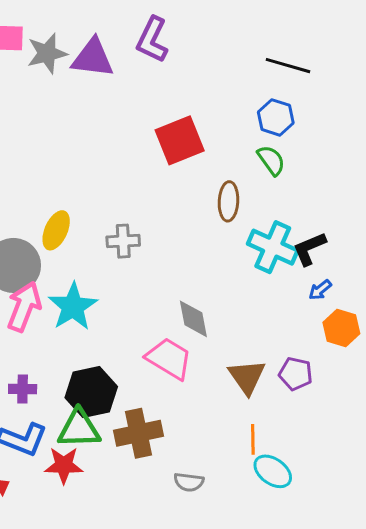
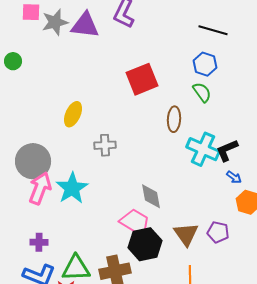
yellow ellipse: (56, 230) -> (73, 114), moved
blue arrow: (320, 290) -> (234, 177), turned -105
black hexagon: (91, 392) -> (145, 244), moved

